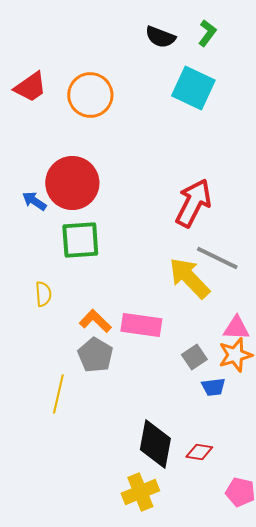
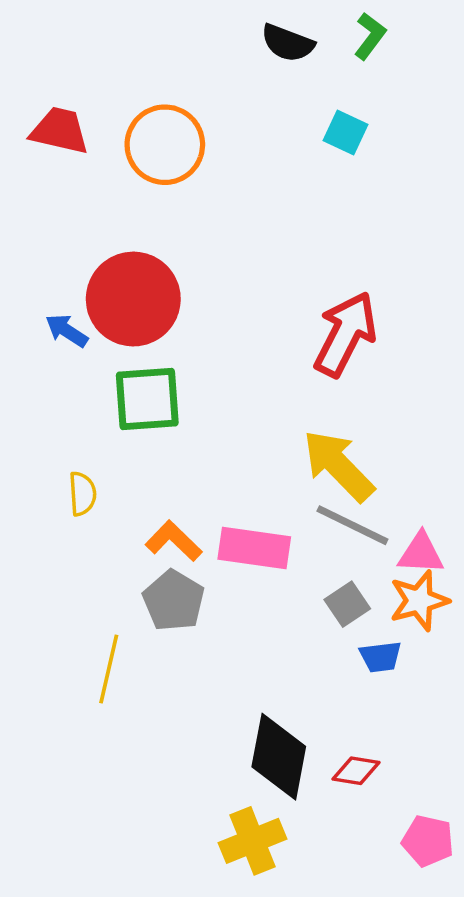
red trapezoid: (30, 87) -> (60, 131), turned -132
cyan square: (193, 88) -> (345, 132), size x0.6
gray line: (217, 258) -> (352, 525), moved

